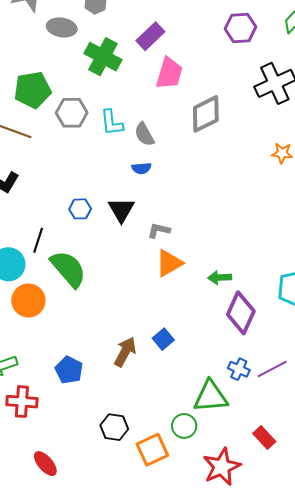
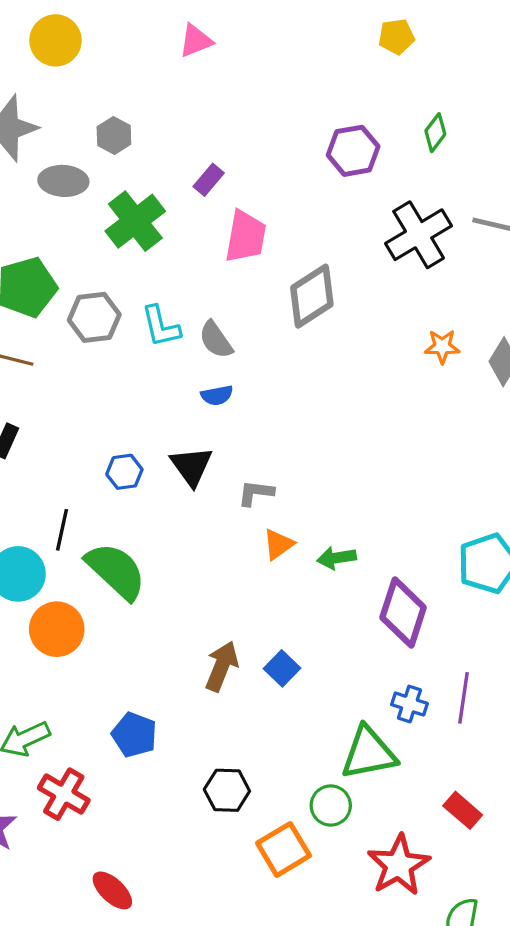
purple rectangle: (150, 36) -> (209, 180), size x0.7
green cross: (103, 57) -> (135, 221), turned 30
orange triangle: (169, 263) -> (278, 544), size x0.7
green arrow: (220, 278) -> (337, 558), moved
brown arrow: (125, 352) -> (222, 666), moved
purple line: (272, 369) -> (464, 698), turned -48
red cross: (22, 402) -> (64, 794), turned 32
black hexagon: (114, 427) -> (227, 790), moved

